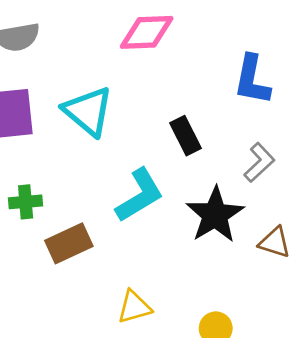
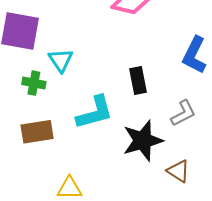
cyan triangle: (88, 111) -> (61, 60), moved, size x0.7
green cross: (26, 202) -> (34, 83), moved

